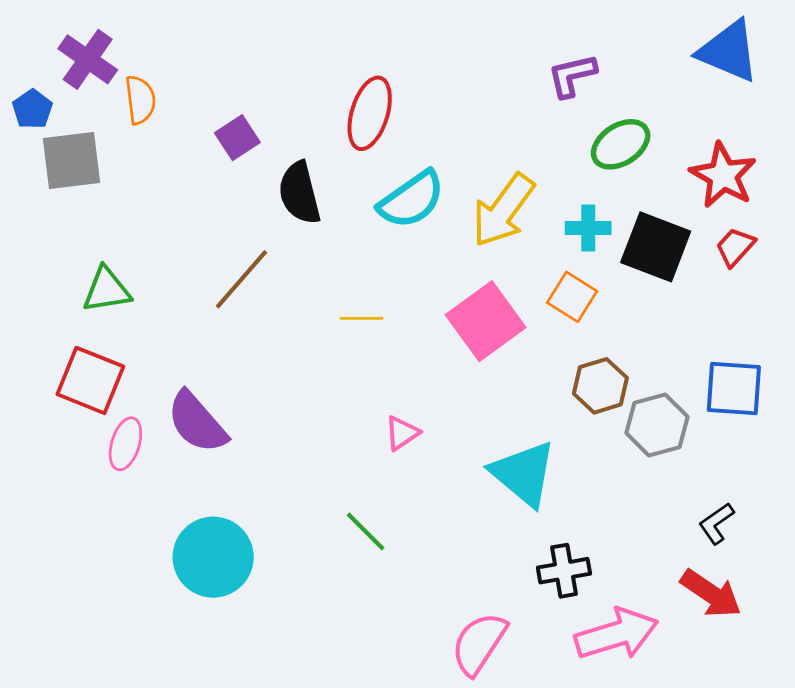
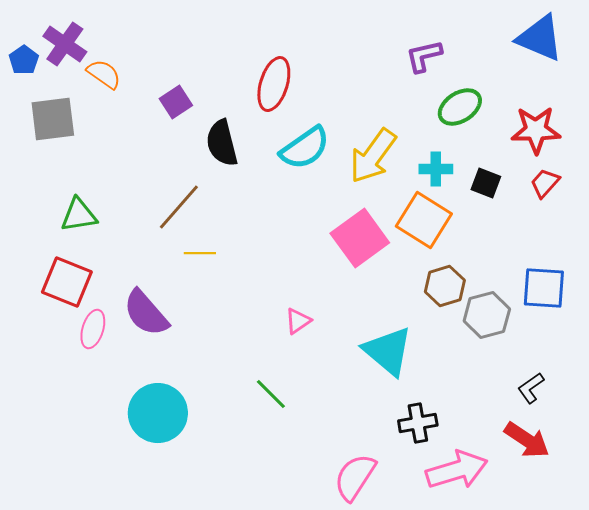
orange semicircle: (140, 100) -> (104, 74), turned -48
blue pentagon: (32, 109) -> (24, 60), moved
red star: (723, 175) -> (536, 130), turned -30
black square: (656, 247) -> (486, 183), size x0.6
orange square: (572, 297) -> (424, 220), size x1.5
yellow line: (362, 318) -> (200, 253), moved

